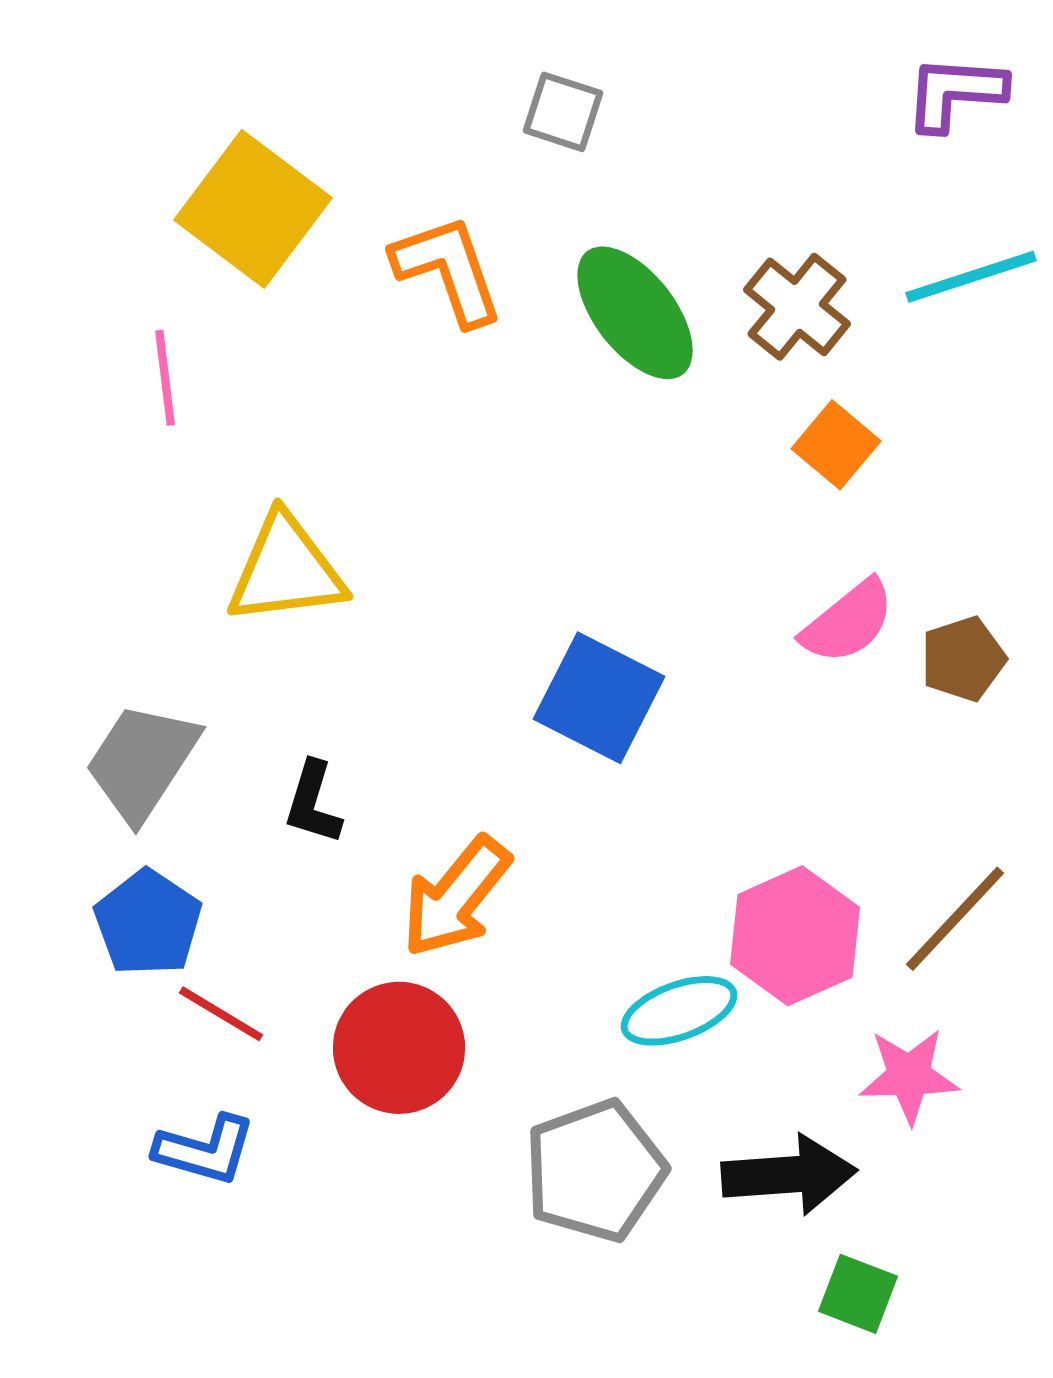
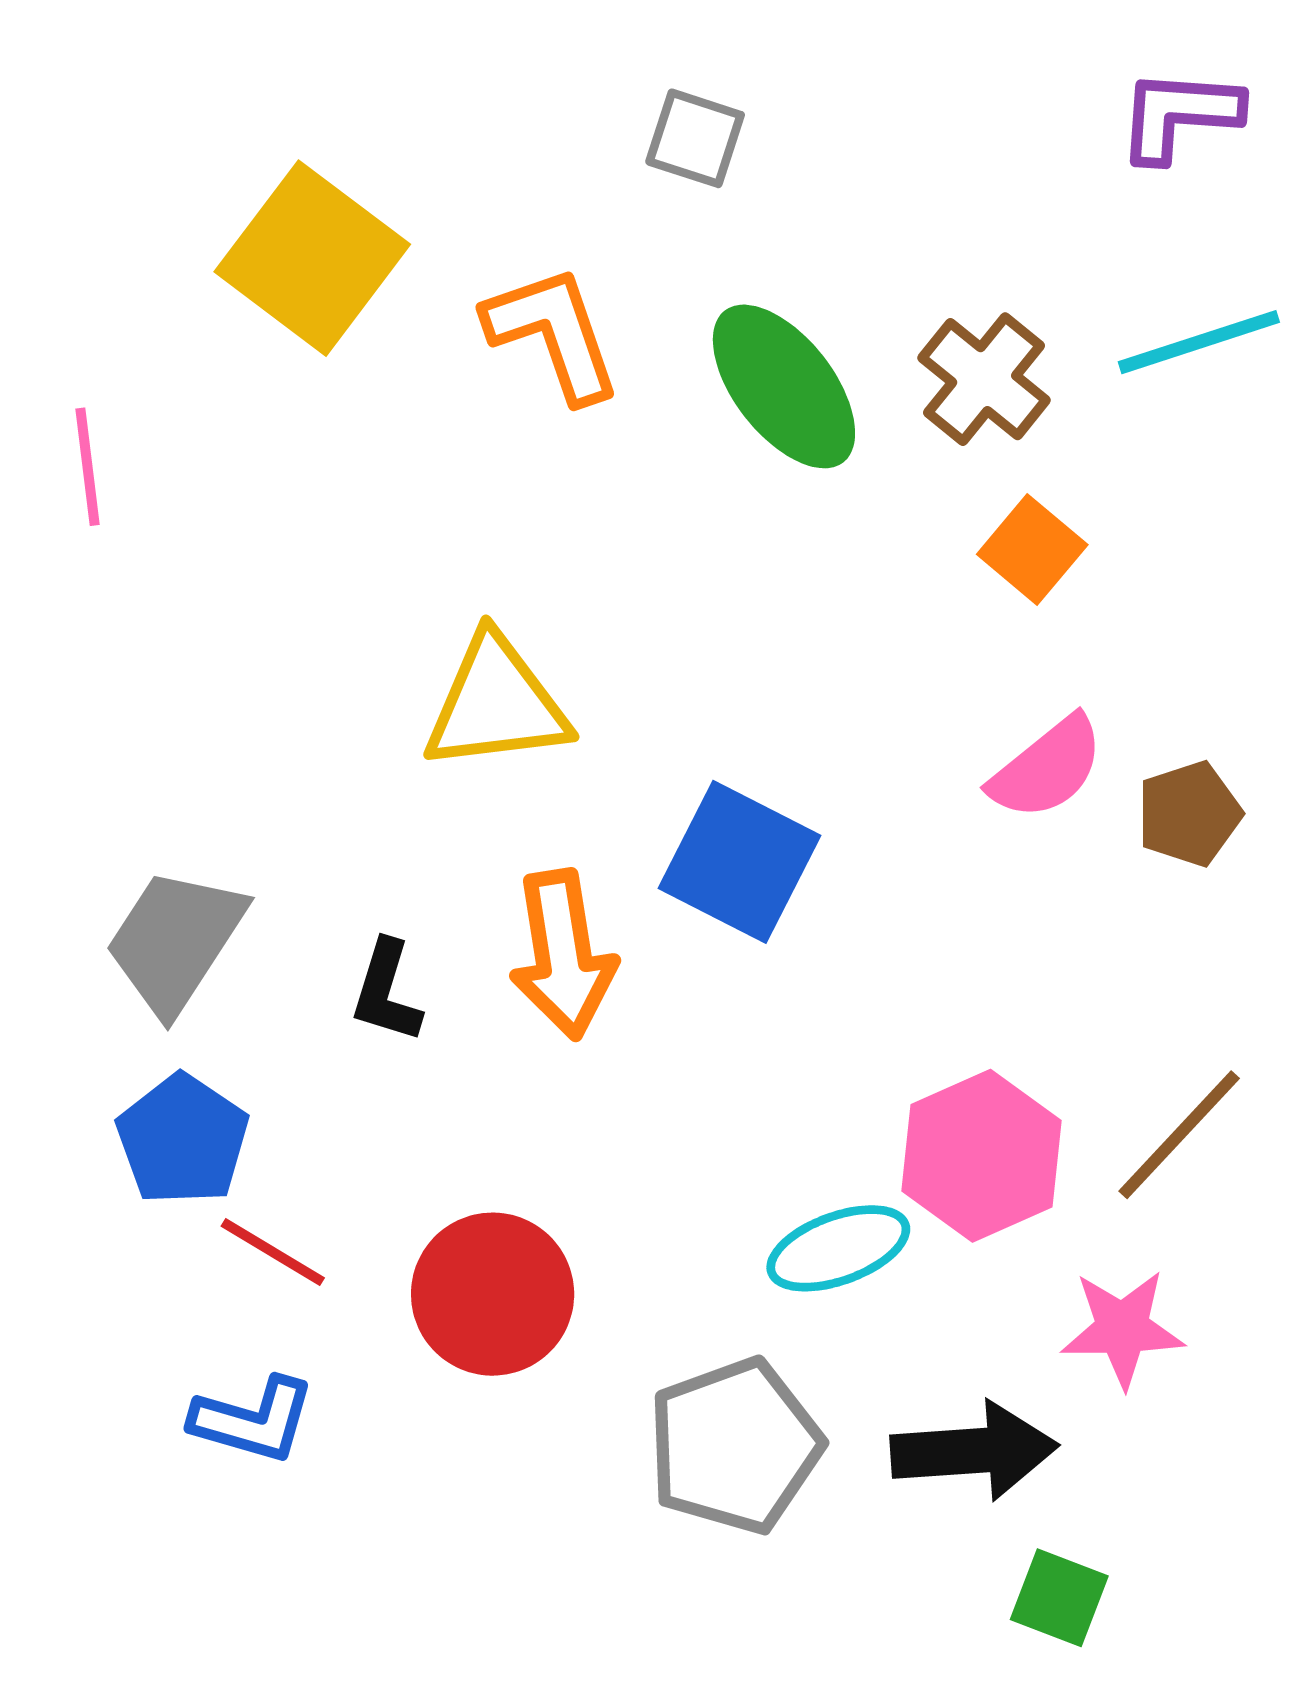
pink line: (165, 378) -> (88, 467), moved
yellow triangle: (286, 570) -> (496, 704), moved
orange arrow: (456, 897) -> (563, 955), moved, turned -48

